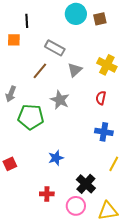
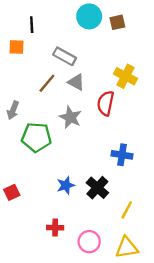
gray triangle: (75, 70) -> (76, 82), moved, turned -49
red semicircle: (101, 98) -> (106, 103), moved, size x1.5
yellow line: (114, 164) -> (127, 210), moved
black cross: (86, 184) -> (97, 188), moved

